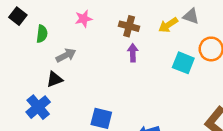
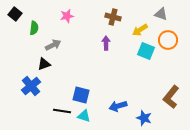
gray triangle: (191, 16) -> (161, 14), moved
yellow arrow: (168, 25) -> (140, 30), moved
brown cross: (129, 26) -> (113, 17), moved

